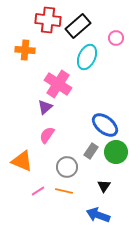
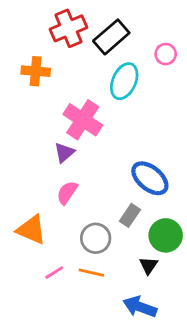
red cross: (48, 20) -> (69, 28), turned -30
green circle: (116, 152) -> (166, 235), moved

